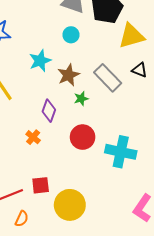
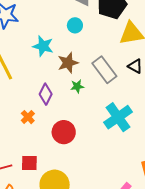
cyan star: (40, 61) -> (43, 46), turned 30
red circle: (83, 137) -> (64, 132), moved
cyan cross: (121, 152) -> (118, 117), moved, turned 36

